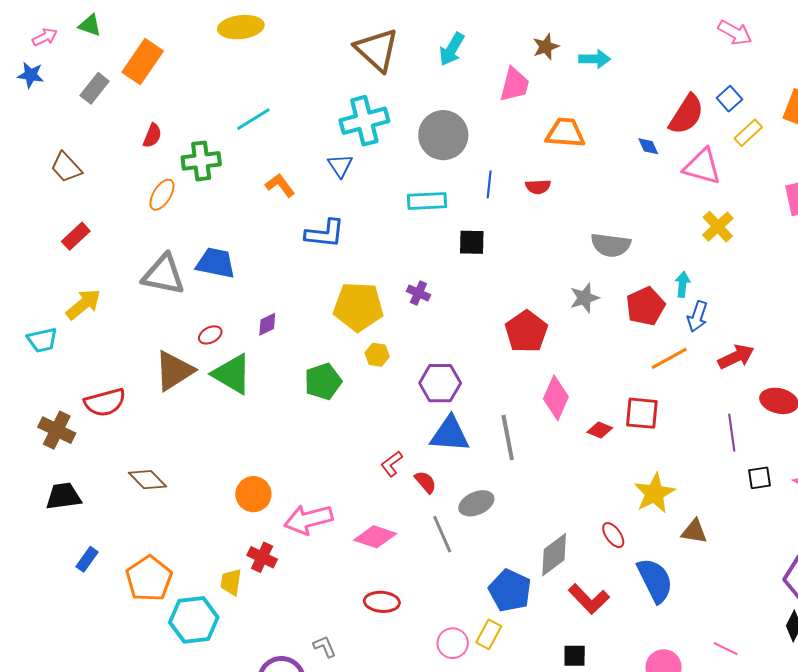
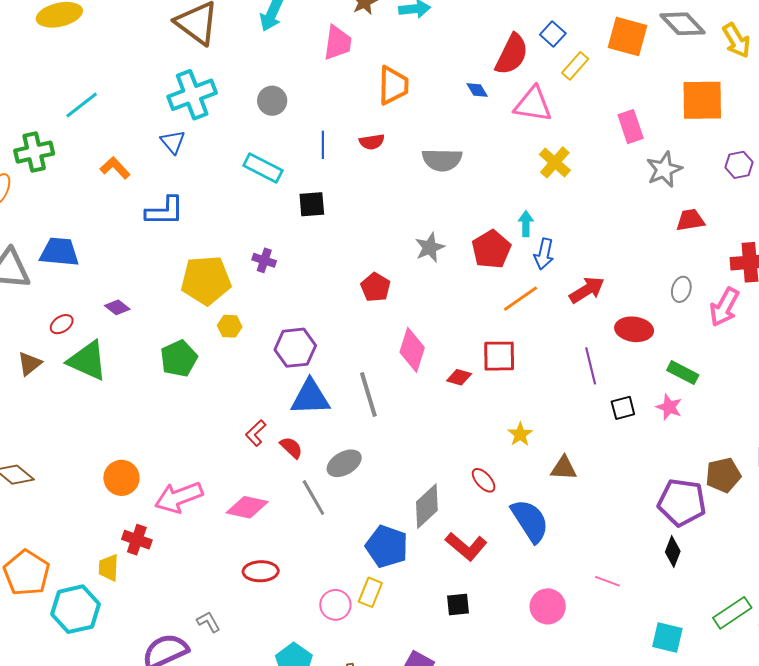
orange trapezoid: (565, 133) -> (393, 85), turned 93
gray circle: (443, 135) -> (272, 101), size x0.6
cyan rectangle: (427, 201) -> (263, 168), turned 36
gray semicircle: (611, 245) -> (442, 160), moved
purple diamond: (267, 324) -> (117, 307), turned 70
red pentagon: (526, 332) -> (376, 287), size x0.7
brown triangle: (174, 371) -> (29, 364), size x0.6
yellow star: (654, 493) -> (520, 434), size x0.6

